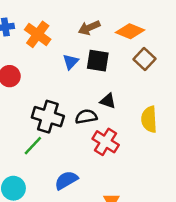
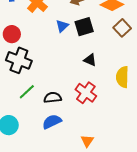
black square: (98, 61) -> (84, 27), turned -30
black cross: (48, 117) -> (19, 60), moved
black semicircle: (86, 117) -> (53, 98), moved

